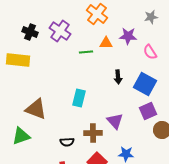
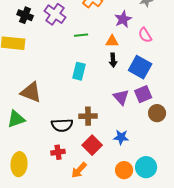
purple star: (128, 36) -> (123, 19), turned -30
orange triangle: (106, 43) -> (112, 41), moved
cyan rectangle: (79, 98) -> (79, 71), moved
purple triangle: (115, 121) -> (121, 97), moved
black semicircle: (67, 142) -> (62, 125), size x1.5

